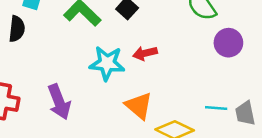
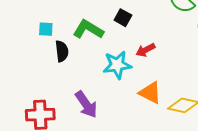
black semicircle: (17, 29) -> (62, 51), moved

